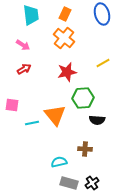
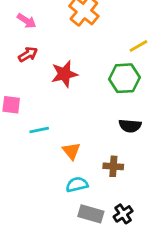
red star: (67, 72) -> (64, 74), moved
green hexagon: (83, 98) -> (124, 78), moved
orange triangle: (55, 115) -> (71, 151), moved, size x0.6

